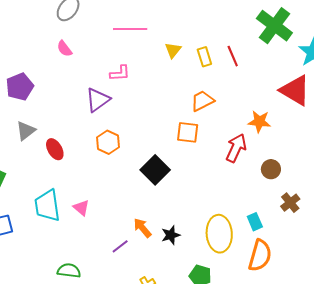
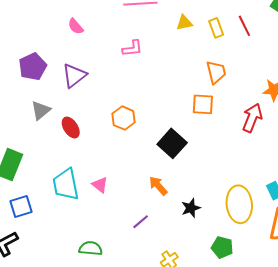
yellow triangle: (173, 50) -> (184, 23), turned 42
purple triangle: (98, 100) -> (74, 75), moved
orange trapezoid: (202, 101) -> (216, 72), turned 105
orange arrow: (142, 228) -> (158, 186), moved

